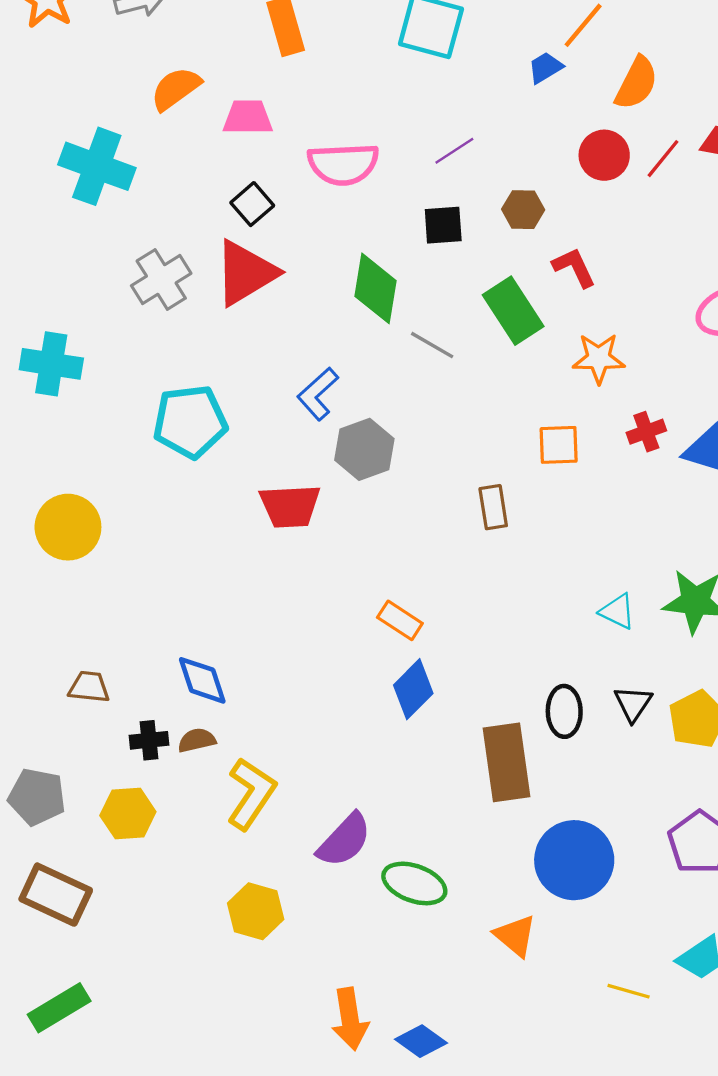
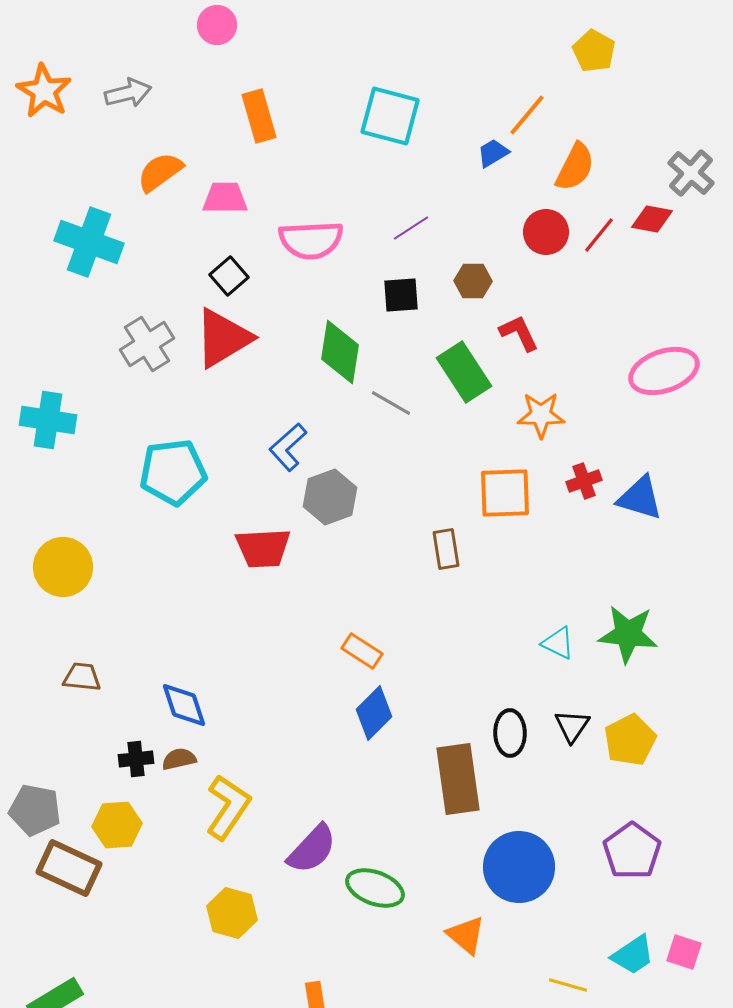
orange square: (559, 445) -> (505, 493), size x1.4
brown trapezoid: (89, 687) -> (82, 677), moved
brown rectangle: (56, 895) -> (69, 868), moved

